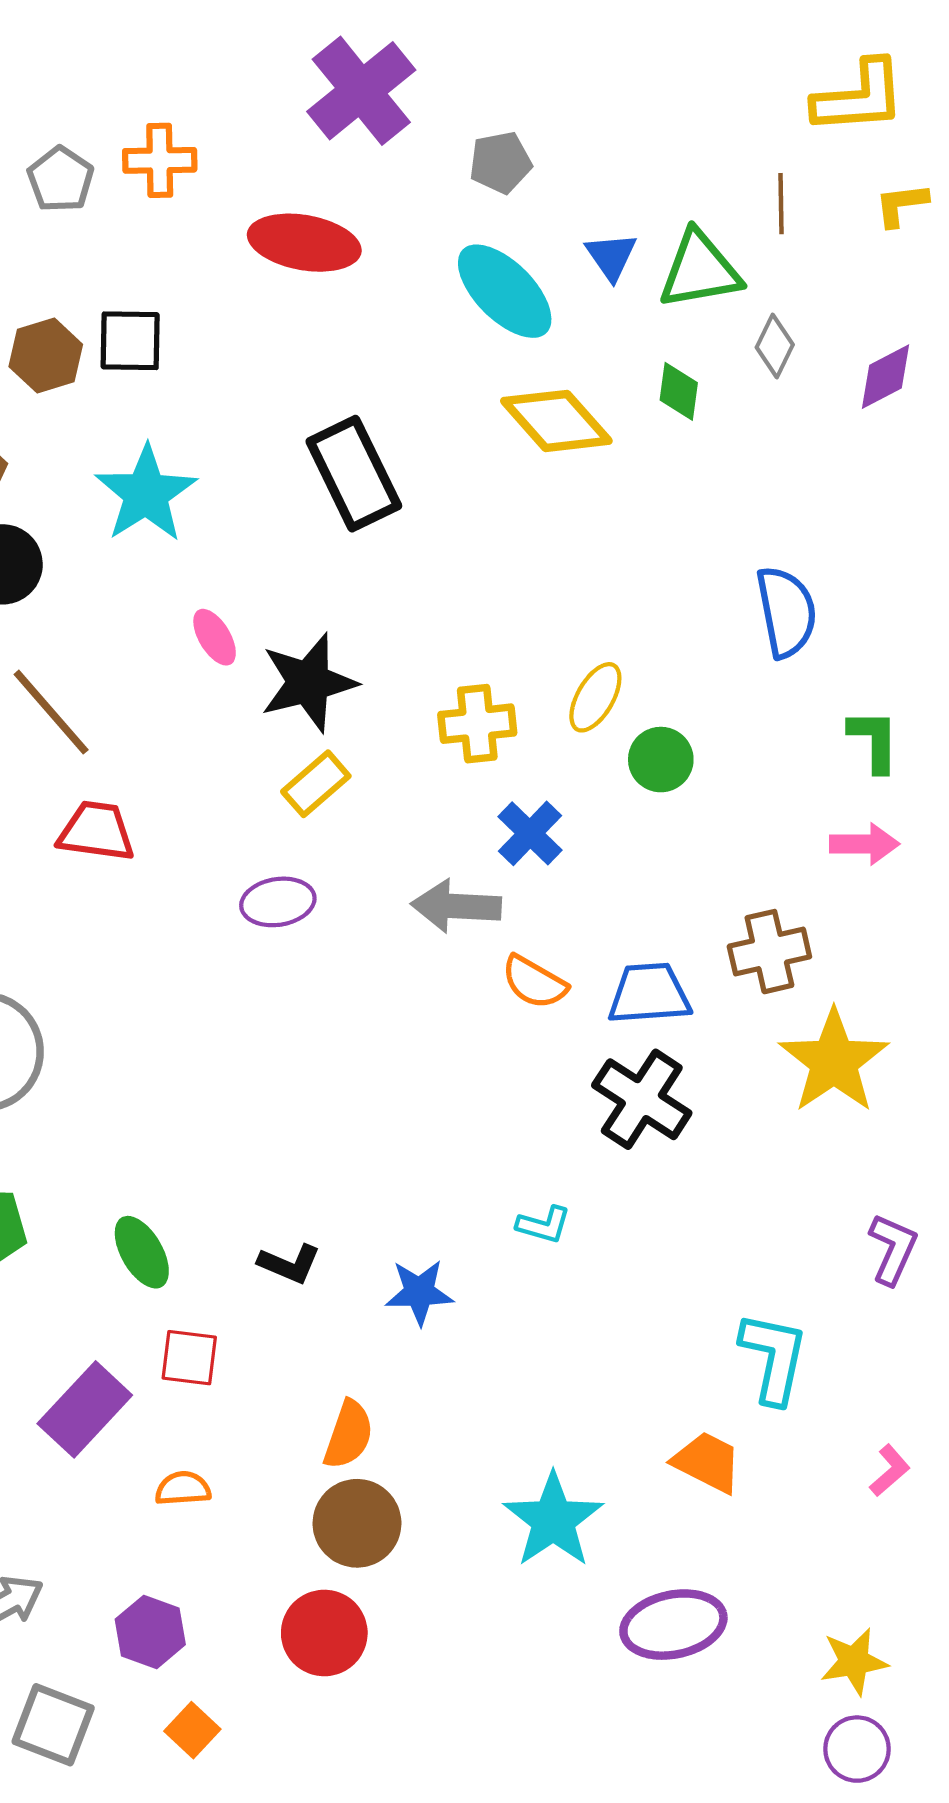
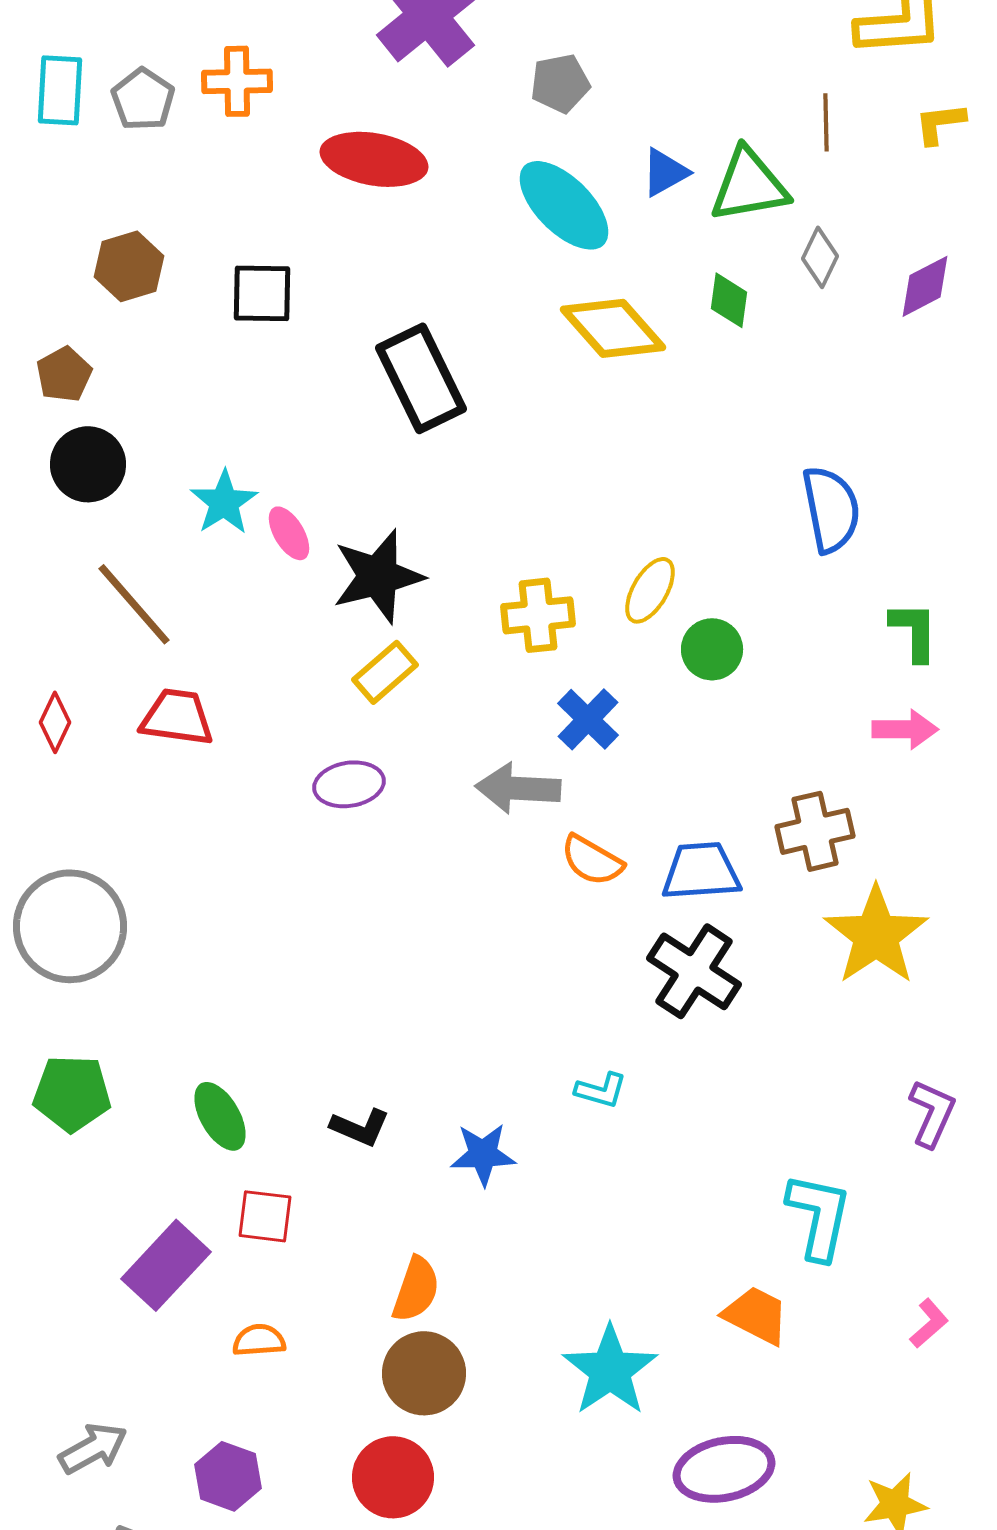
blue triangle: (611, 256) -> (665, 172), turned 36
black square: (130, 341) -> (262, 293), moved
cyan star: (146, 494) -> (224, 502), moved, size x0.7

